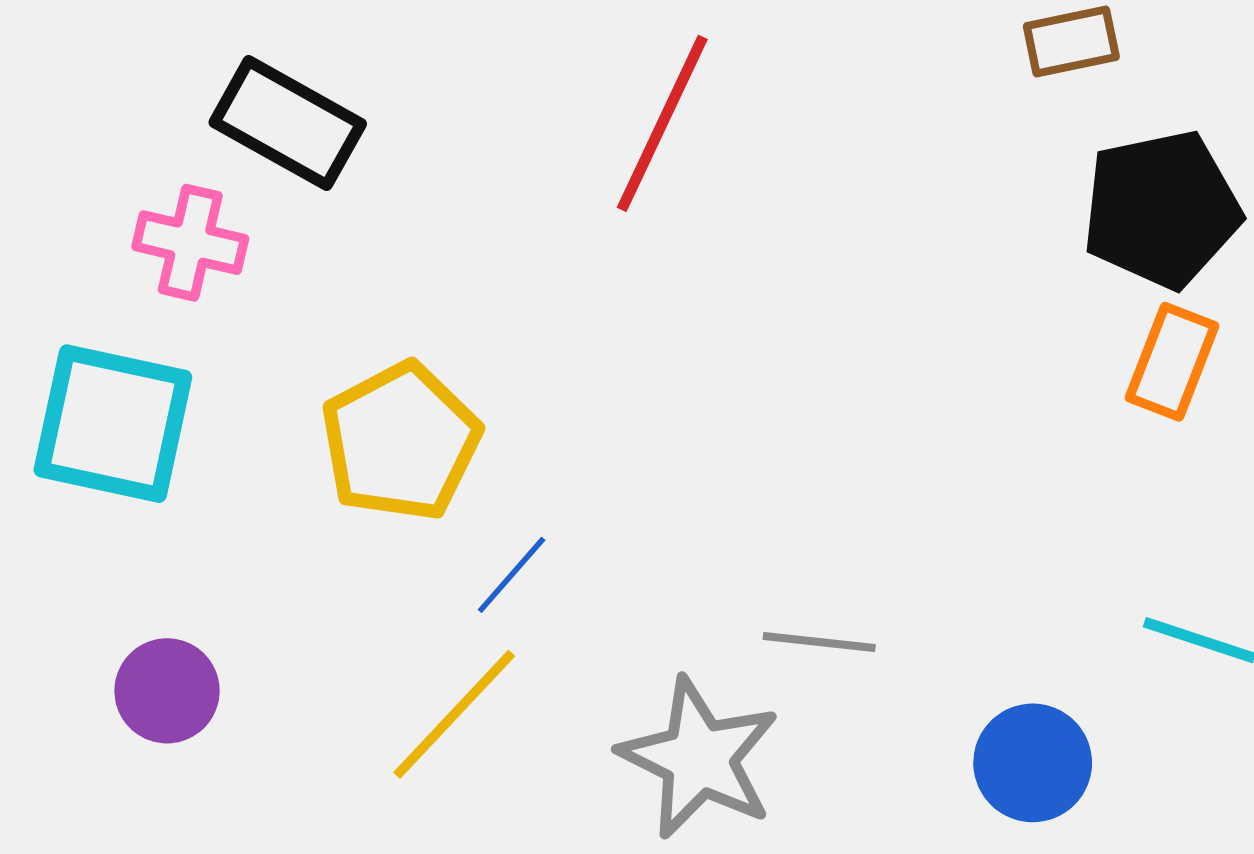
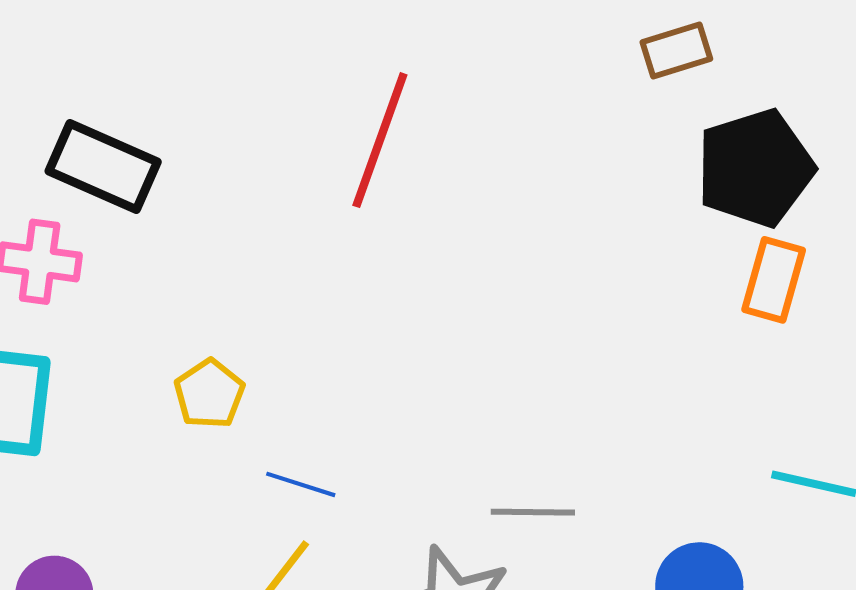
yellow pentagon: (401, 442) -> (209, 394), size x0.6
blue line: (512, 575) -> (301, 484), turned 72

